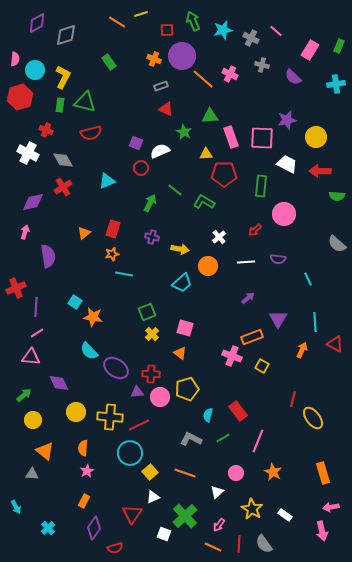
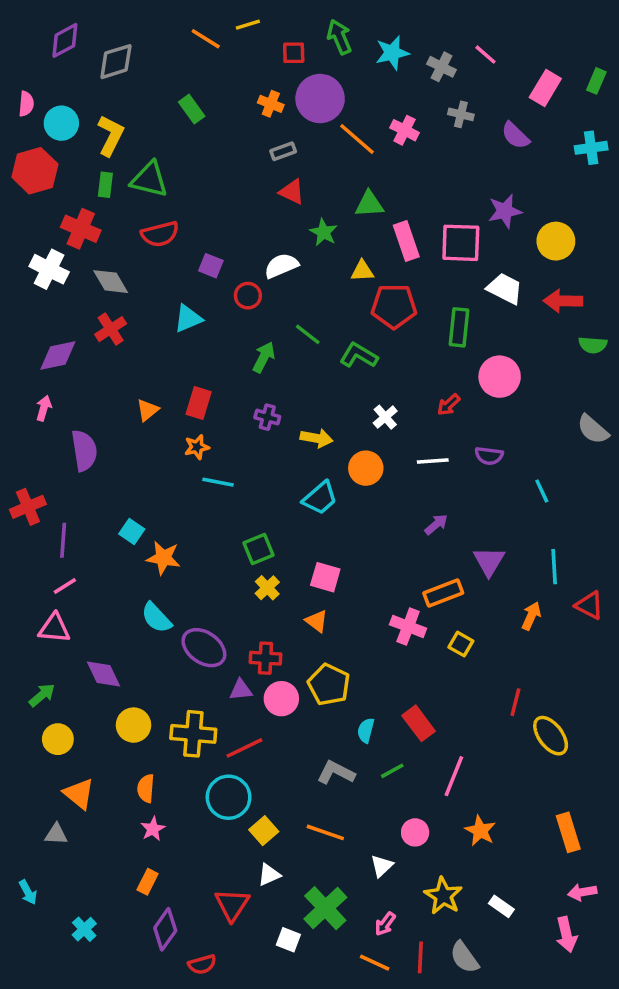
red cross: (46, 130) -> (81, 229), size x1.5
purple square: (136, 143) -> (211, 266), moved
yellow pentagon: (187, 389) -> (329, 685), turned -30

